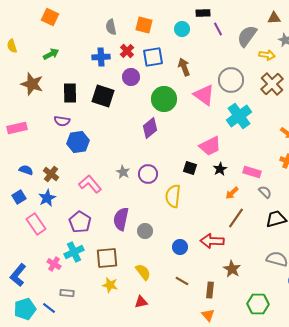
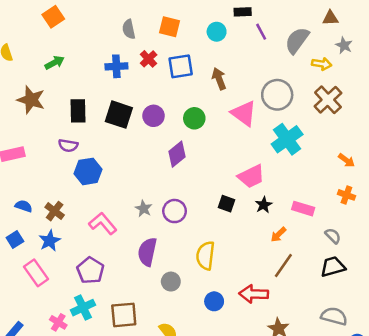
orange square: (50, 17) -> (53, 17), turned 30
purple circle: (131, 77) -> (154, 116), moved
green circle: (164, 99) -> (194, 118), size x0.7
gray semicircle: (265, 192) -> (333, 236), moved
yellow semicircle: (173, 196) -> (205, 256), moved
purple semicircle: (121, 219) -> (147, 252), moved

